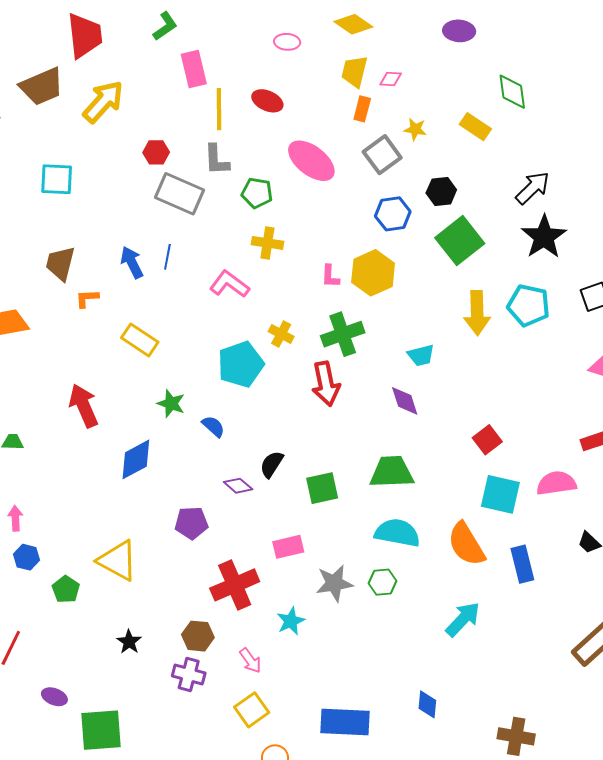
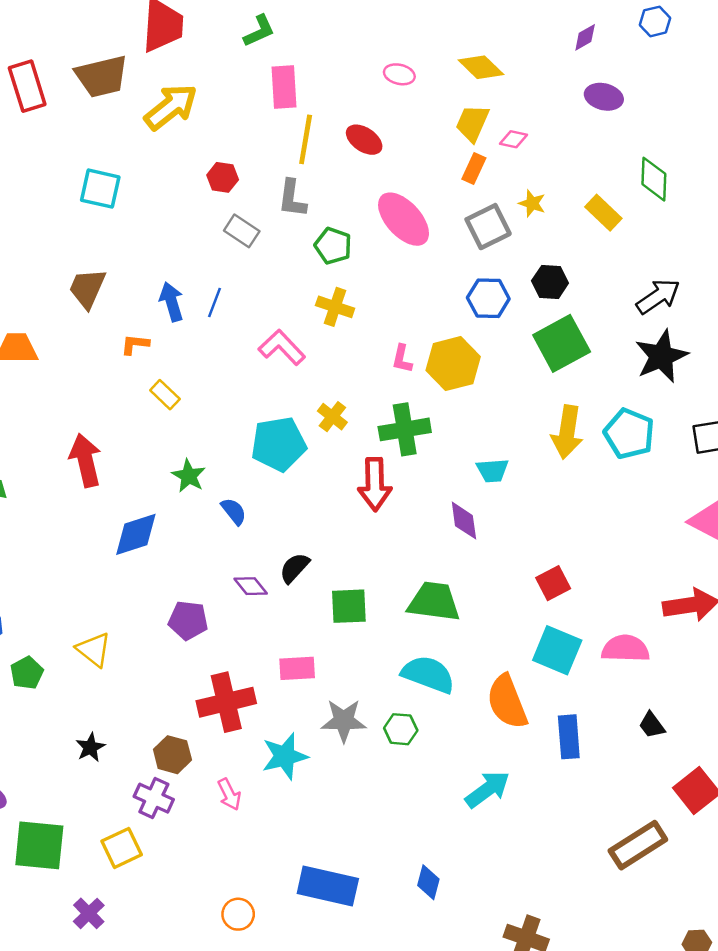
gray rectangle: (180, 194) -> (242, 231), size x0.6
orange L-shape: (87, 298) -> (135, 344), moved
yellow rectangle: (140, 340) -> (165, 395), size x0.7
yellow triangle: (118, 561) -> (94, 650), size x0.7
cyan star: (291, 621) -> (285, 756), size x1.4
yellow square: (252, 710) -> (122, 848), moved

